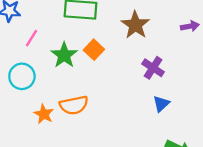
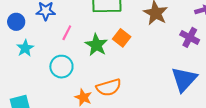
purple cross: (153, 68) -> (190, 37), moved
blue triangle: (161, 104) -> (184, 79), size x1.8

